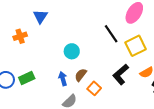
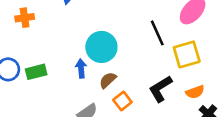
orange cross: (20, 36) -> (25, 18), moved
cyan circle: (72, 51) -> (101, 47), size x1.5
blue arrow: (63, 79) -> (81, 68), moved

